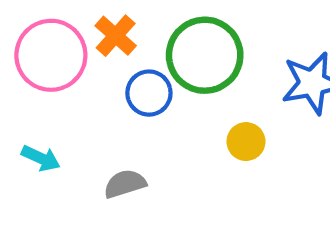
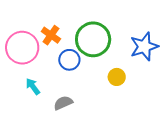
cyan arrow: (41, 158) -> (33, 86), moved, turned -144

